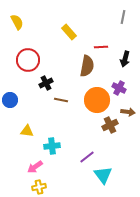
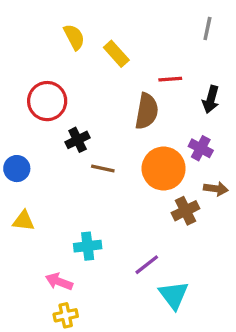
yellow semicircle: (17, 22) -> (74, 37), moved
yellow triangle: (27, 131) -> (24, 221), moved
pink arrow: (35, 167) -> (59, 282), turned 56

